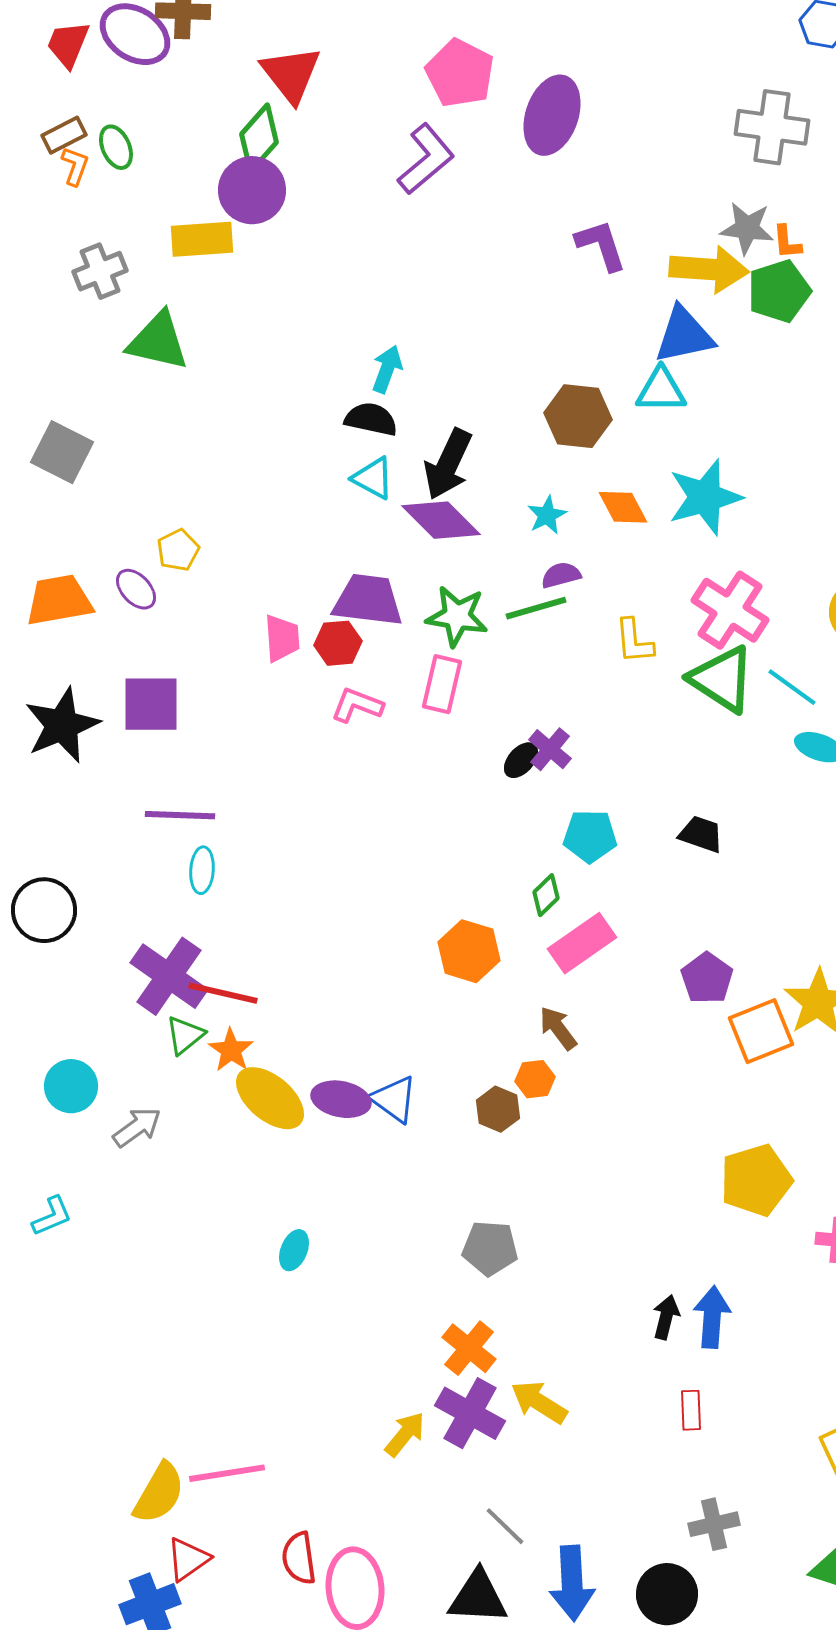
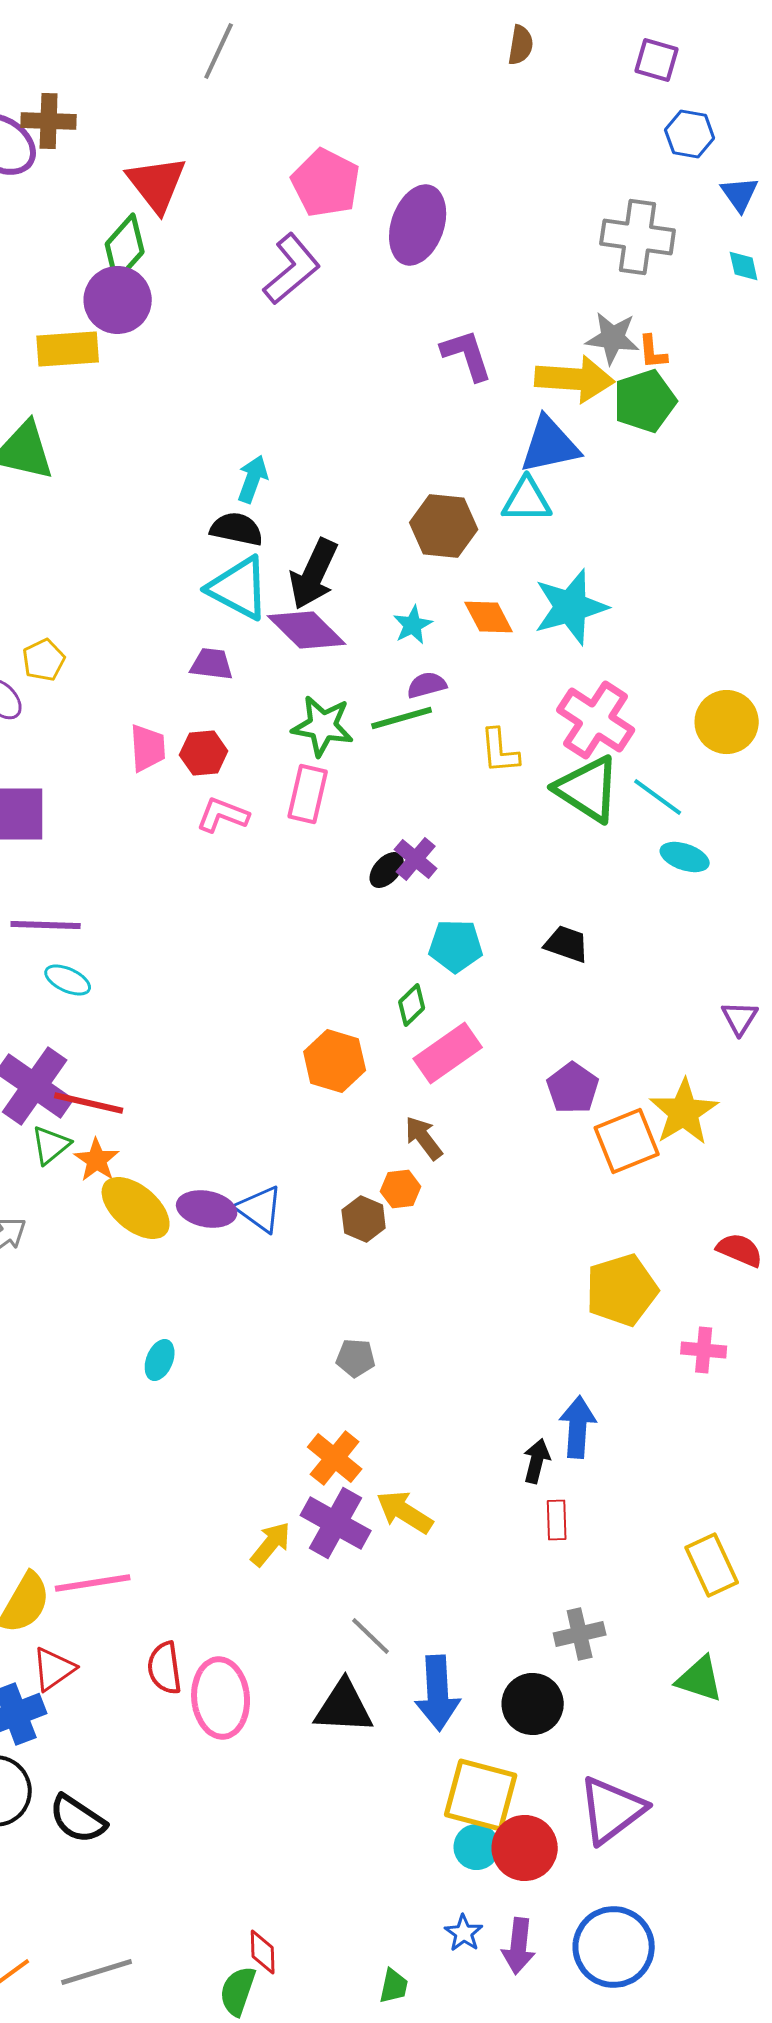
cyan triangle: (373, 478) -> (239, 588), size x1.5
purple trapezoid: (368, 600) -> (212, 664), moved, size x0.6
cyan ellipse: (202, 870) -> (68, 980), turned -69
gray pentagon: (490, 1248) -> (356, 1358), size x0.7
black arrow: (666, 1317) -> (537, 1461), moved

